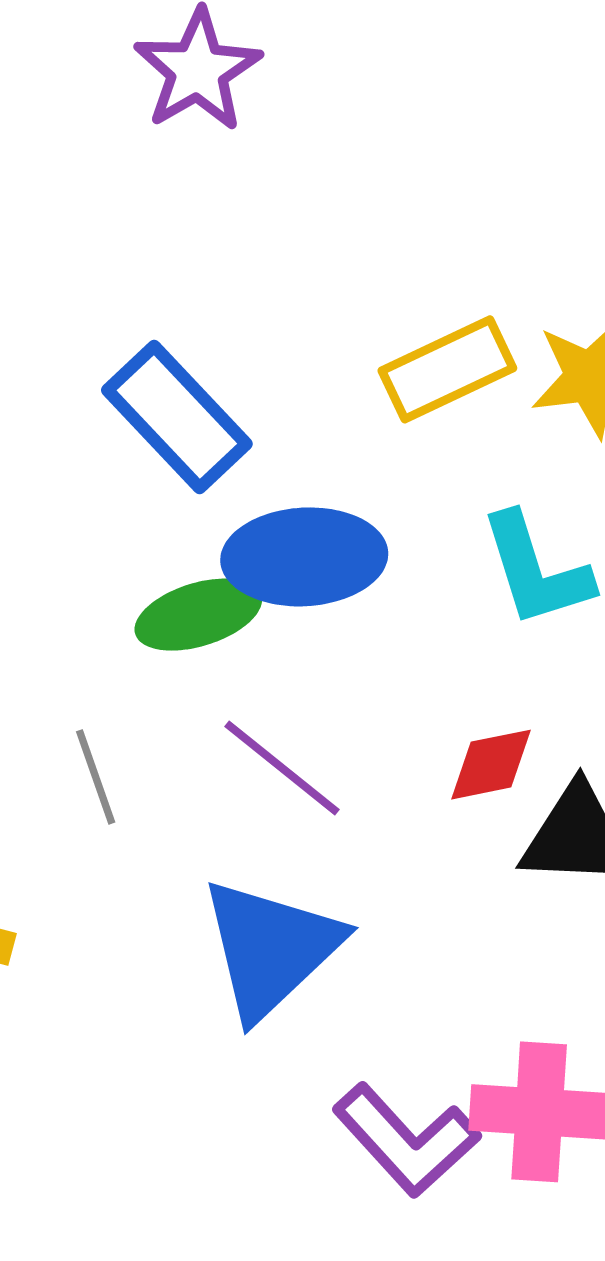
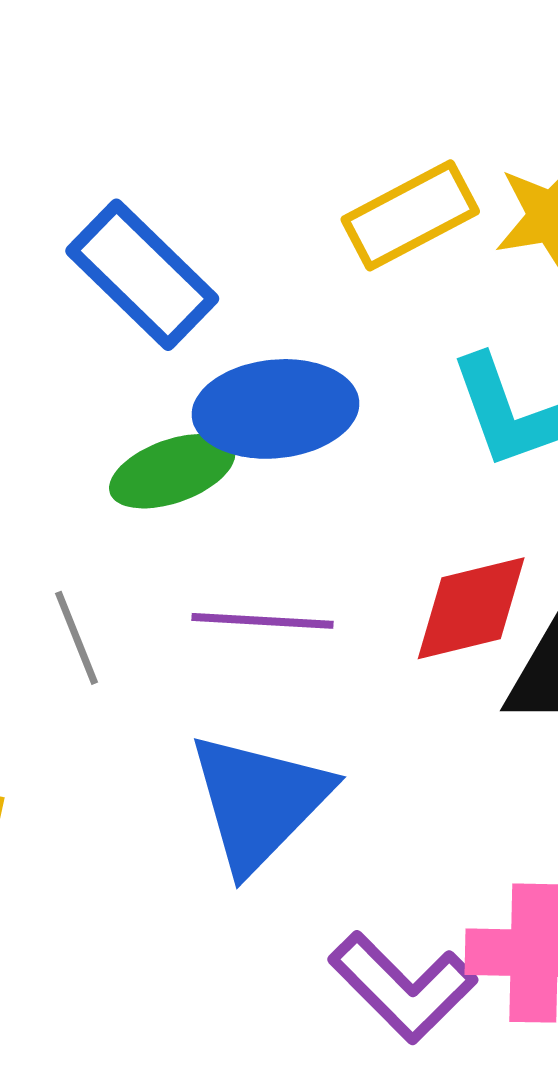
red diamond: (491, 765) -> (471, 608), size x1.4
purple line: (282, 768) -> (263, 621), turned -33

